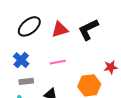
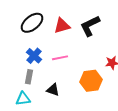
blue cross: (21, 60) -> (34, 56), moved
gray rectangle: (26, 81) -> (29, 77), turned -72

